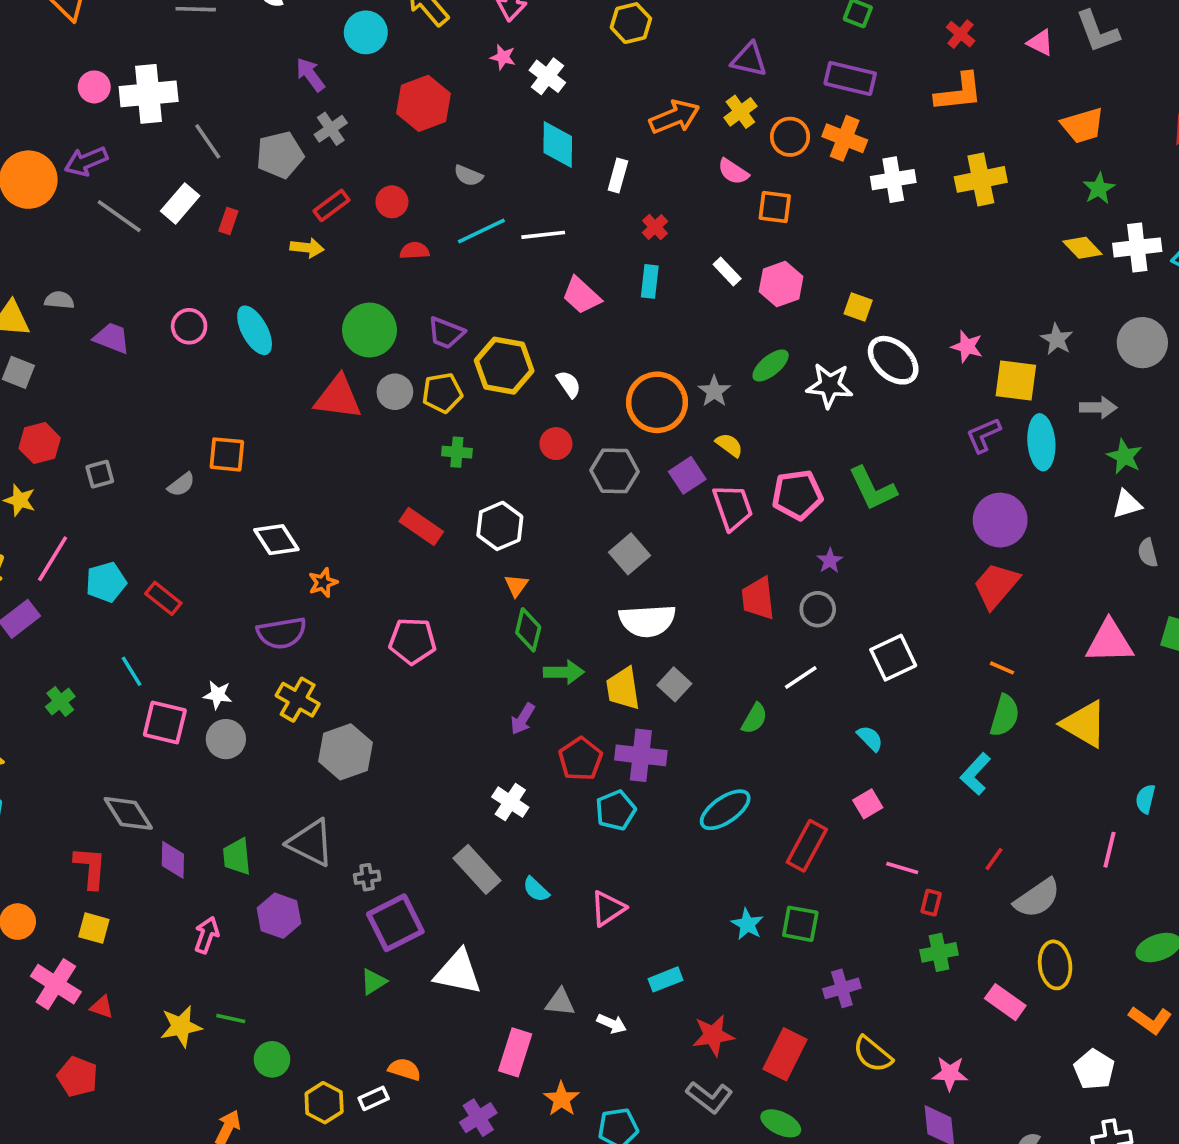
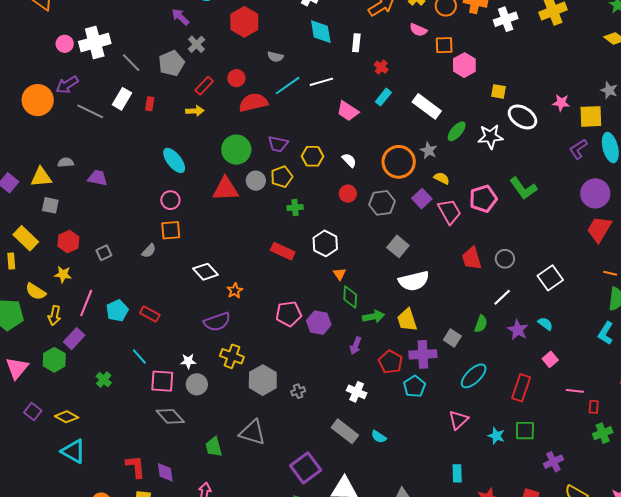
red semicircle: (414, 251) -> (253, 102), size x1.8
white rectangle: (727, 272) -> (427, 106), moved, size x1.8
cyan rectangle: (650, 281) -> (383, 97), turned 42
pink hexagon: (781, 284) -> (464, 65), moved
pink circle: (189, 326) -> (170, 200), moved
yellow hexagon: (504, 366) -> (312, 156), size x0.7
purple star: (830, 561) -> (518, 330), moved, size x1.5
gray square: (674, 684) -> (452, 338), moved
gray diamond: (128, 813) -> (170, 416), moved
purple diamond: (173, 860) -> (165, 472), moved
gray cross: (367, 877) -> (298, 391), moved
pink triangle: (608, 908) -> (458, 420), moved
purple hexagon: (279, 916) -> (319, 323), moved
cyan rectangle: (665, 979) -> (457, 473), turned -60

